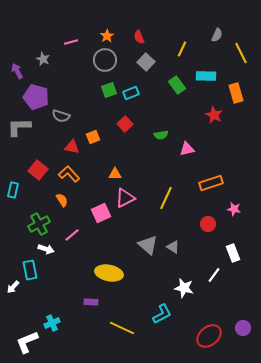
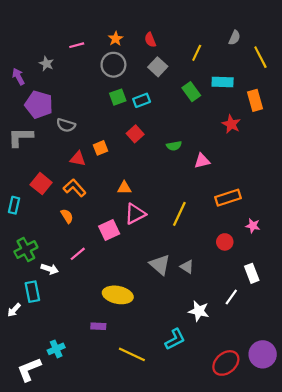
green cross: (39, 224) -> (26, 249), moved
purple circle: (243, 328) -> (263, 354), size x1.6

